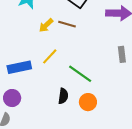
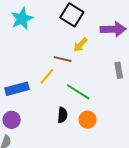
brown line: (67, 24) -> (63, 59), moved
yellow arrow: (46, 25) -> (80, 45), moved

